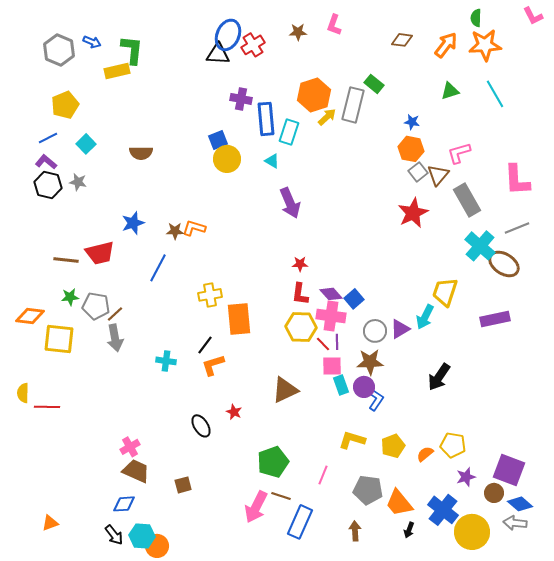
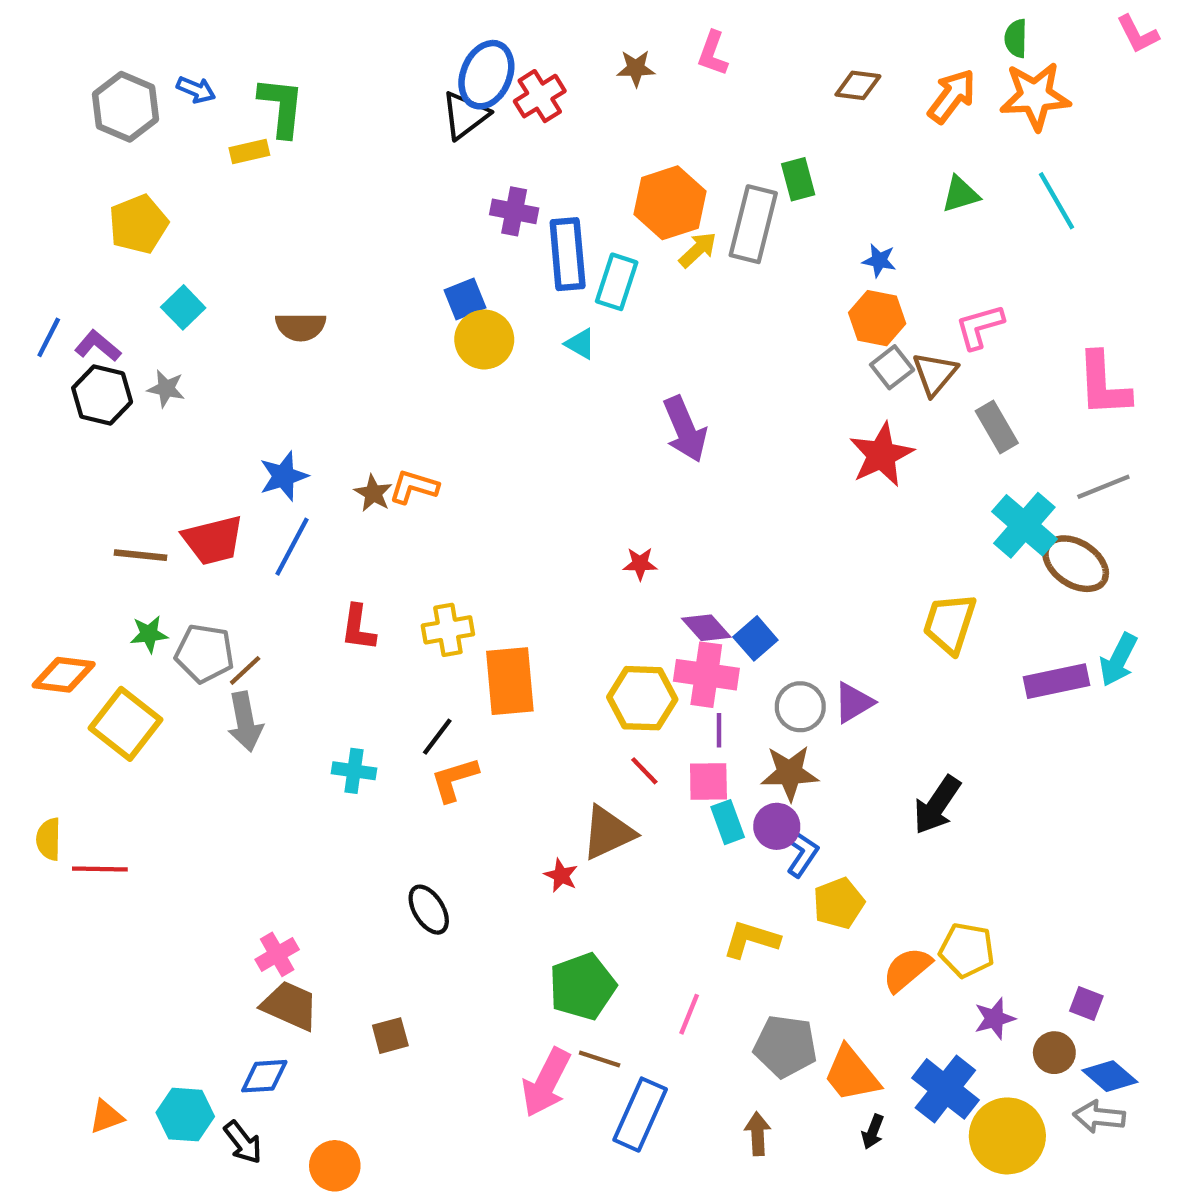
black triangle: (218, 54) -> (465, 115), turned -40
yellow rectangle: (117, 71) -> (249, 152), size x0.7
green rectangle: (374, 84) -> (798, 179), turned 36
blue line: (48, 138) -> (49, 337), moved, turned -36
gray rectangle: (467, 200) -> (997, 427), size x0.7
purple arrow: (290, 203) -> (685, 429), moved
brown star: (175, 231) -> (373, 493), turned 30
blue line: (158, 268) -> (292, 547), moved
red L-shape: (300, 294) -> (358, 628), moved
cyan arrow: (425, 317) -> (1118, 660), moved
yellow square: (59, 339) -> (126, 724), turned 32
red line: (323, 344) -> (644, 771), moved
red star: (234, 412) -> (561, 875), moved
yellow pentagon: (393, 446) -> (839, 903), moved
orange semicircle: (425, 454) -> (907, 969), size x1.4
purple square: (509, 470) -> (1086, 1004), size x0.5
cyan hexagon: (142, 536) -> (185, 1115), moved

